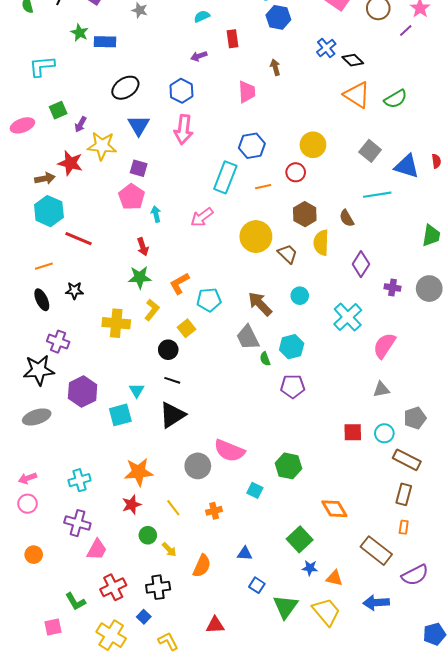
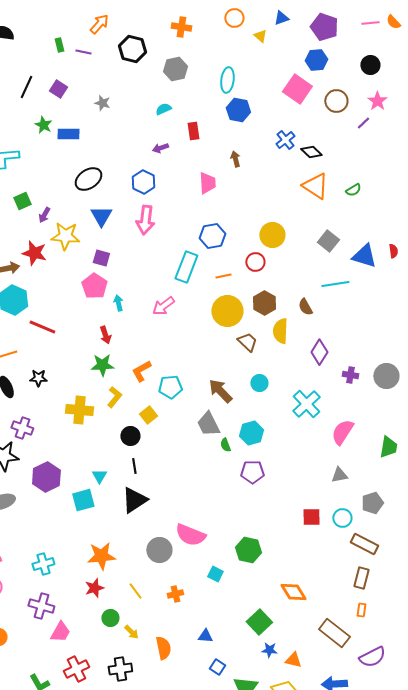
green semicircle: (396, 99) -> (353, 190), size x0.7
green trapezoid: (431, 236) -> (388, 447), moved
yellow circle: (256, 237) -> (227, 311), moved
black line: (172, 380) -> (134, 466), turned 63
orange semicircle: (202, 566) -> (163, 648), turned -35

